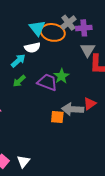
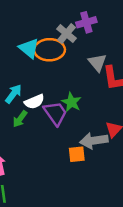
purple cross: (84, 28) -> (86, 22), moved
white semicircle: (32, 48) -> (34, 102), moved
purple trapezoid: (47, 82) -> (55, 113), turned 45

